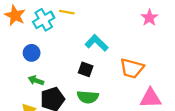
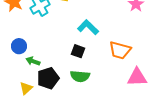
blue circle: (32, 53) -> (19, 46), moved

